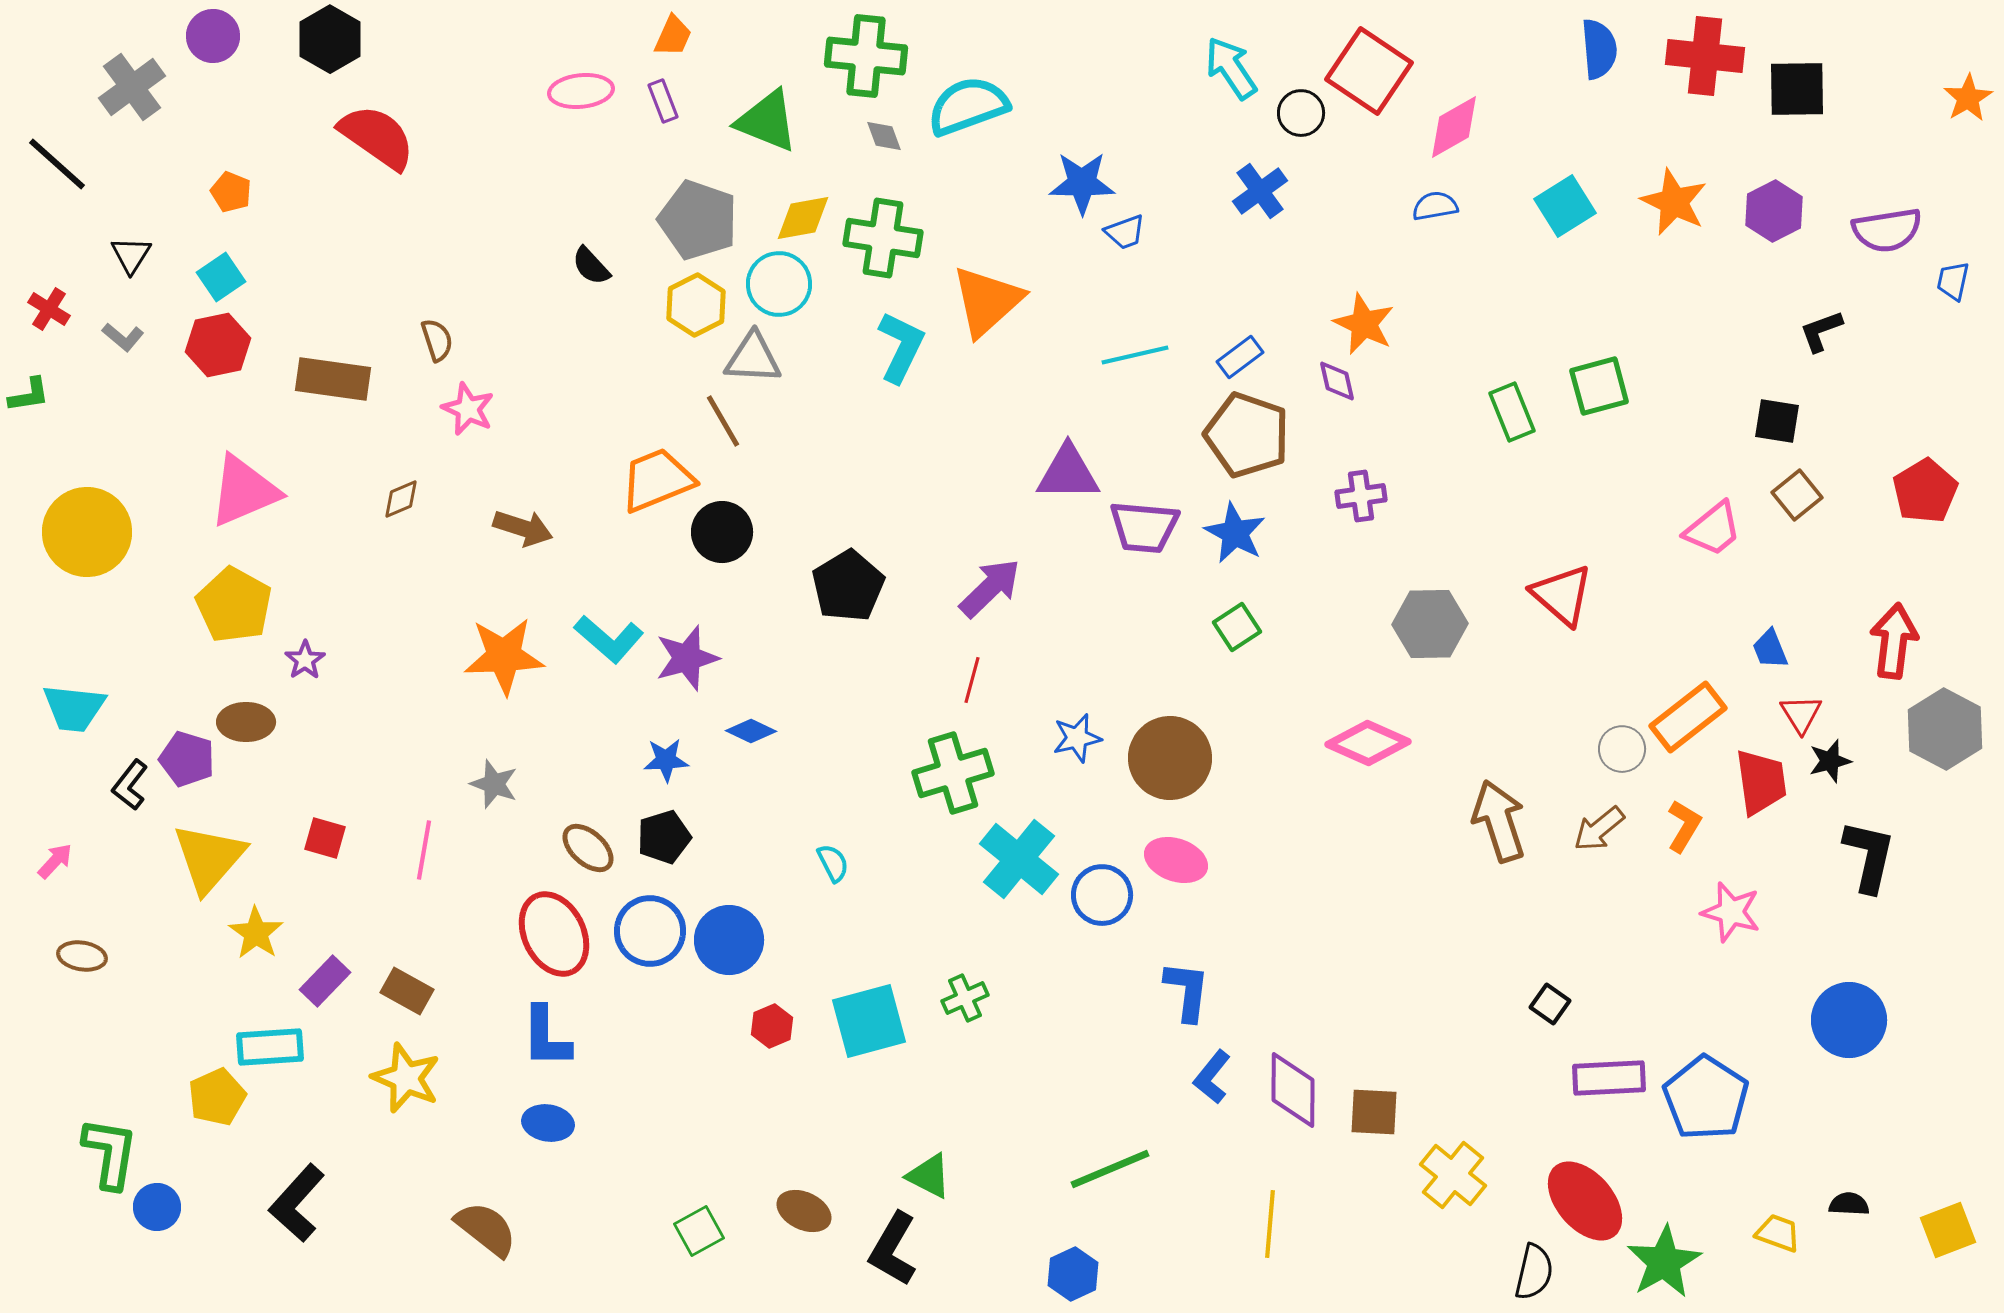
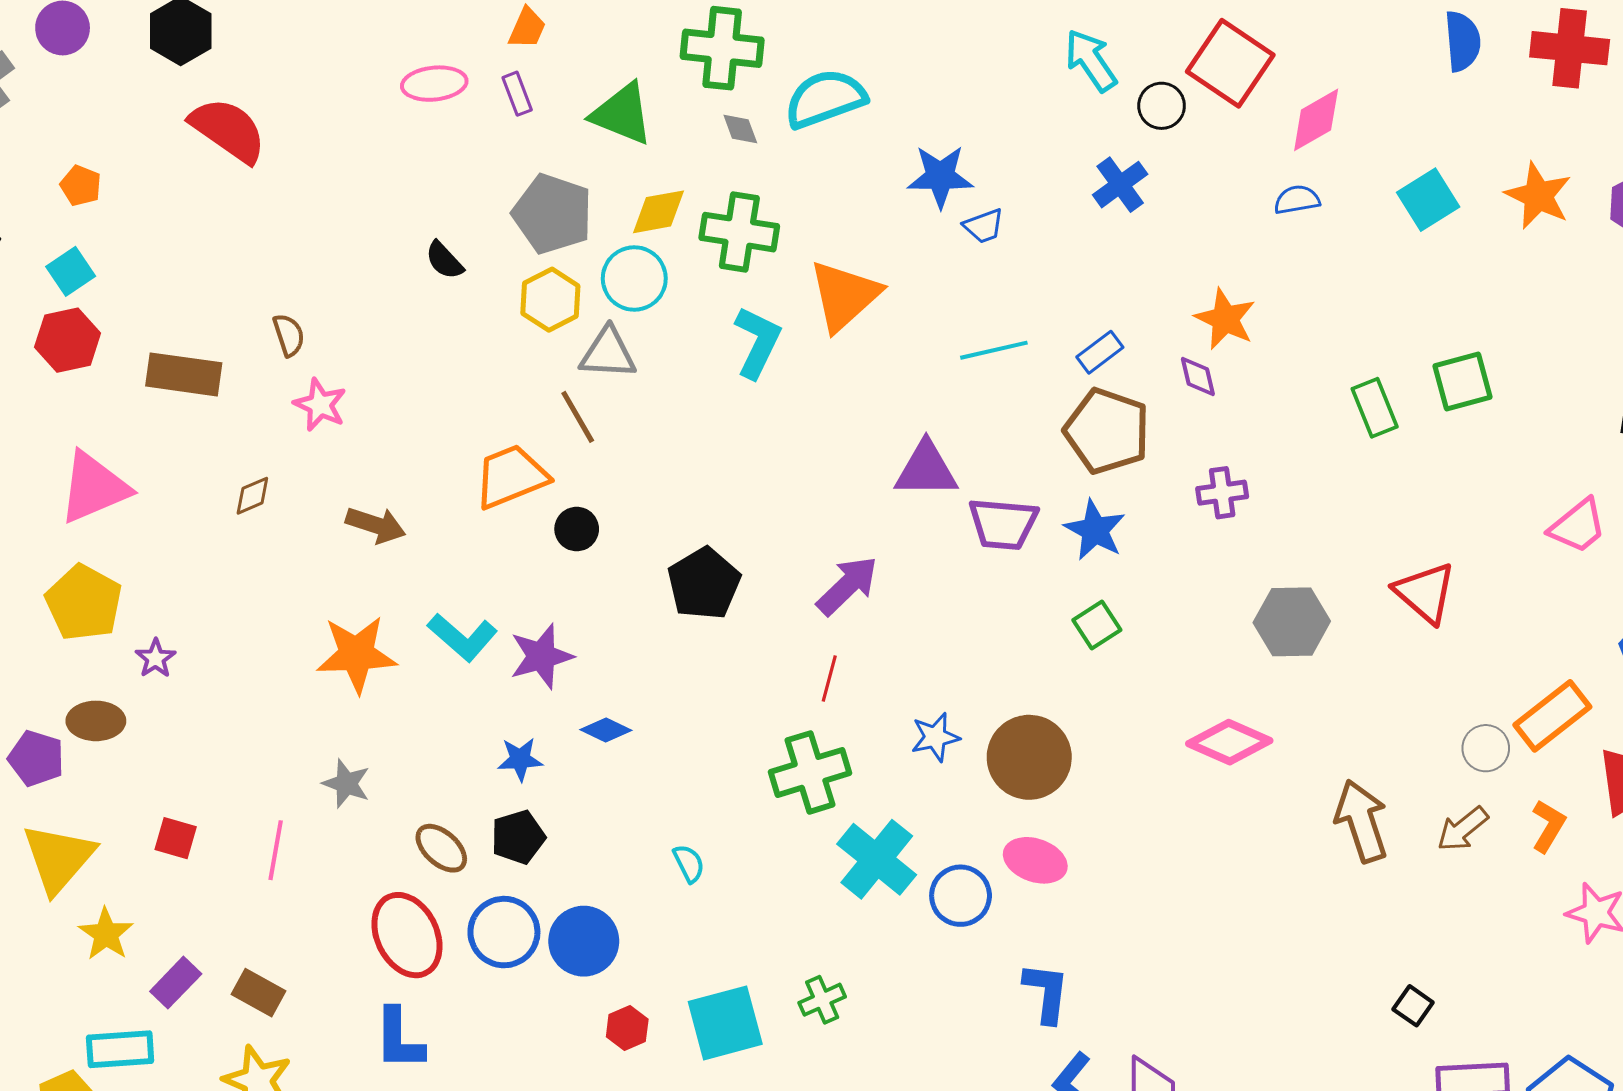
black circle: (722, 532) -> (577, 529), size x0.7

